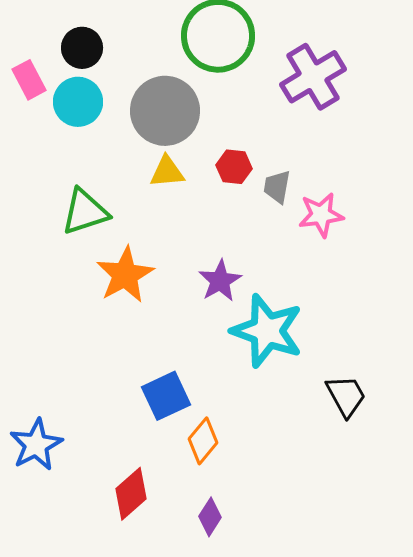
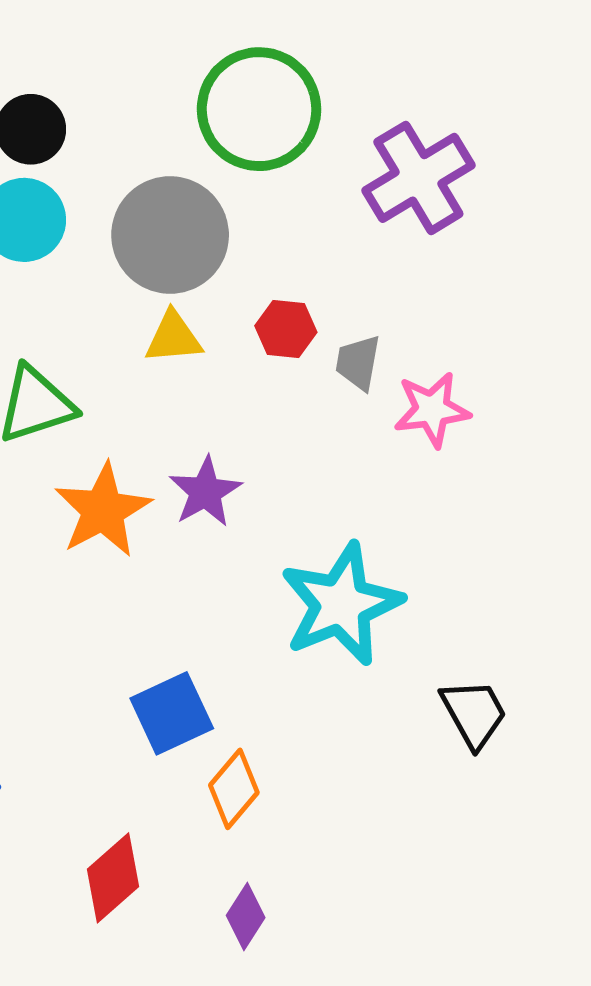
purple star: (220, 281) -> (205, 492), moved
cyan star: (267, 331) -> (341, 604), turned 30

